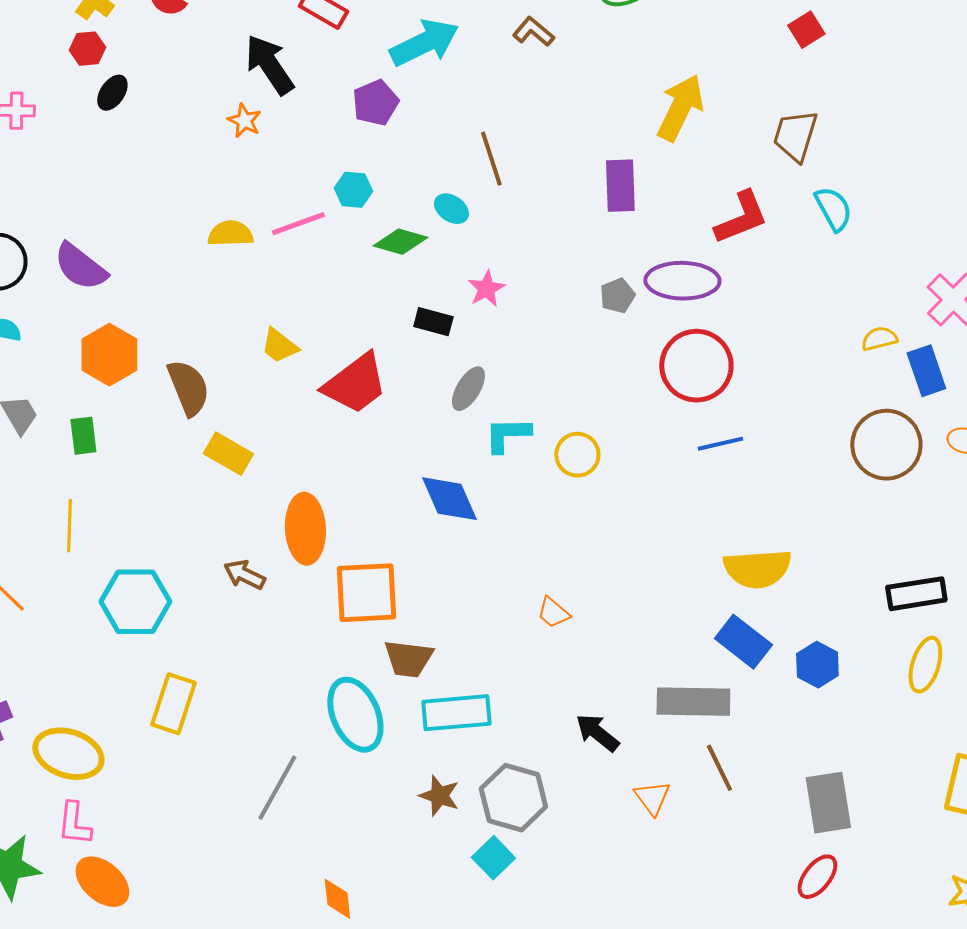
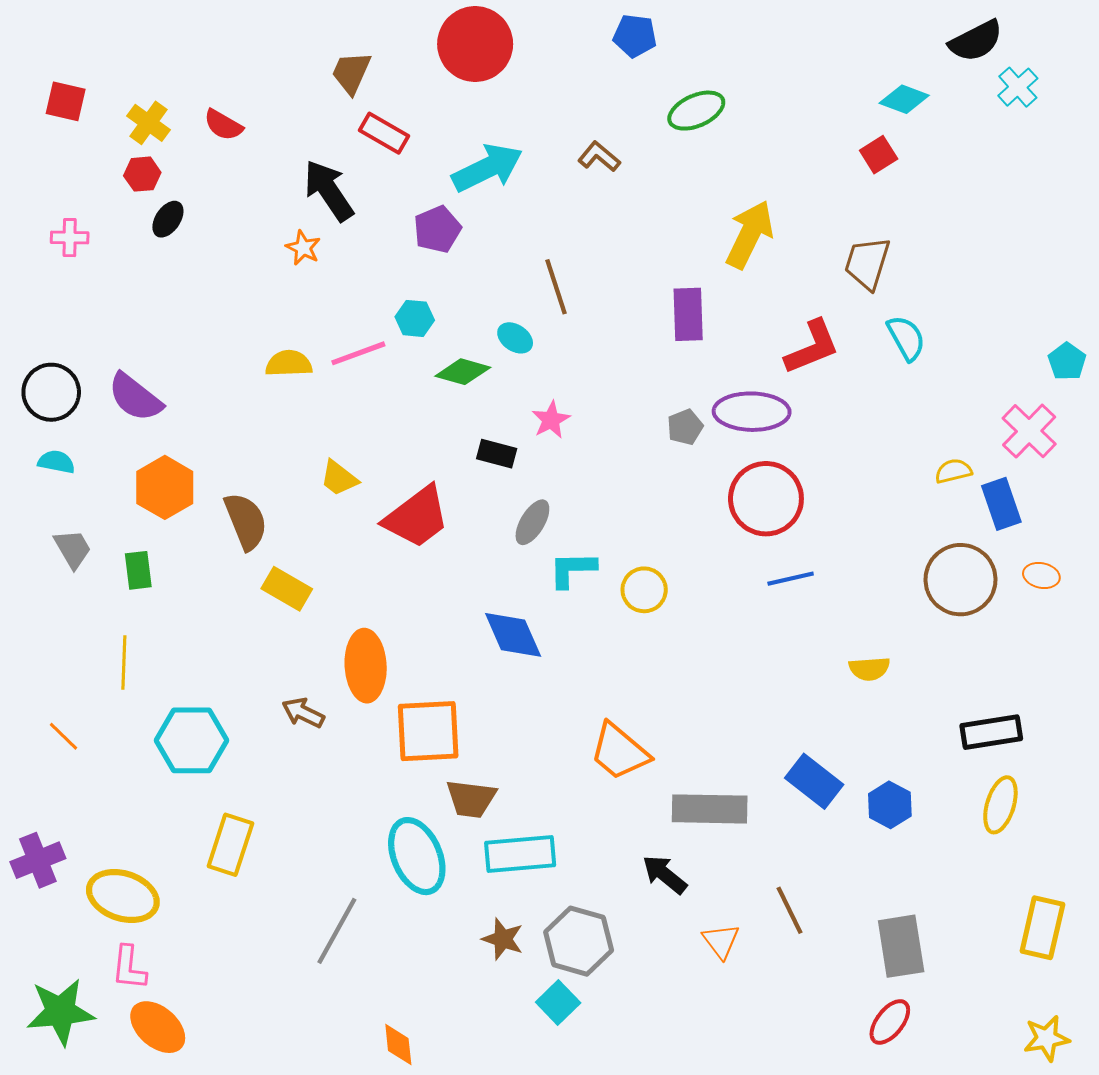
yellow semicircle: (757, 569) -> (869, 669), moved, size x0.6
orange trapezoid: (553, 613) -> (620, 752), size x1.8
gray rectangle: (693, 702) -> (710, 809), moved

